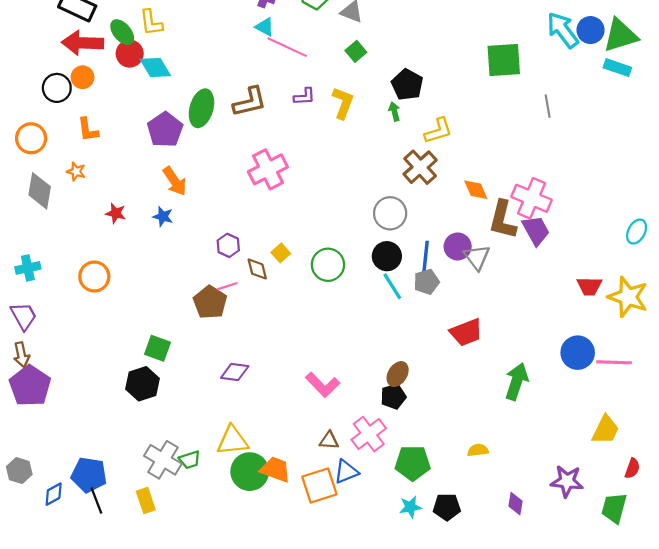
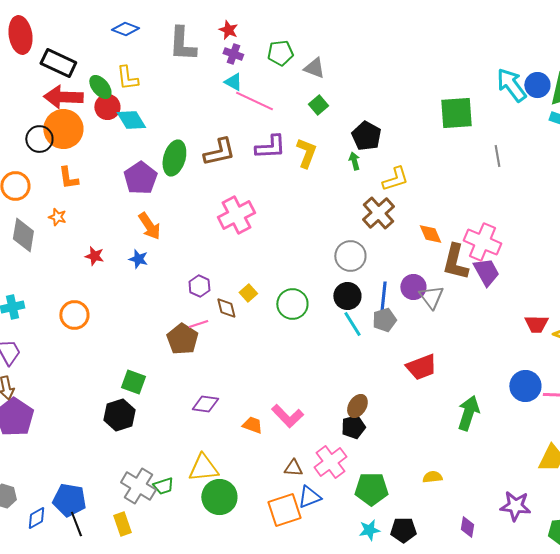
orange circle: (83, 77) -> (63, 129), size x1.8
purple L-shape: (304, 96) -> (270, 147), size x1.5
orange trapezoid: (275, 469) -> (252, 425), moved, size x0.7

